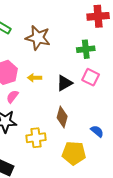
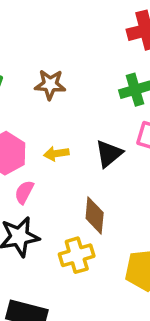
brown star: (38, 38) -> (50, 85), size x0.7
brown diamond: (62, 117) -> (95, 215), moved

